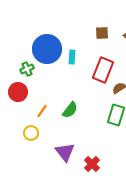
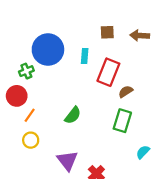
cyan rectangle: (72, 57) -> (85, 56), moved
orange line: (42, 111) -> (30, 115), moved

